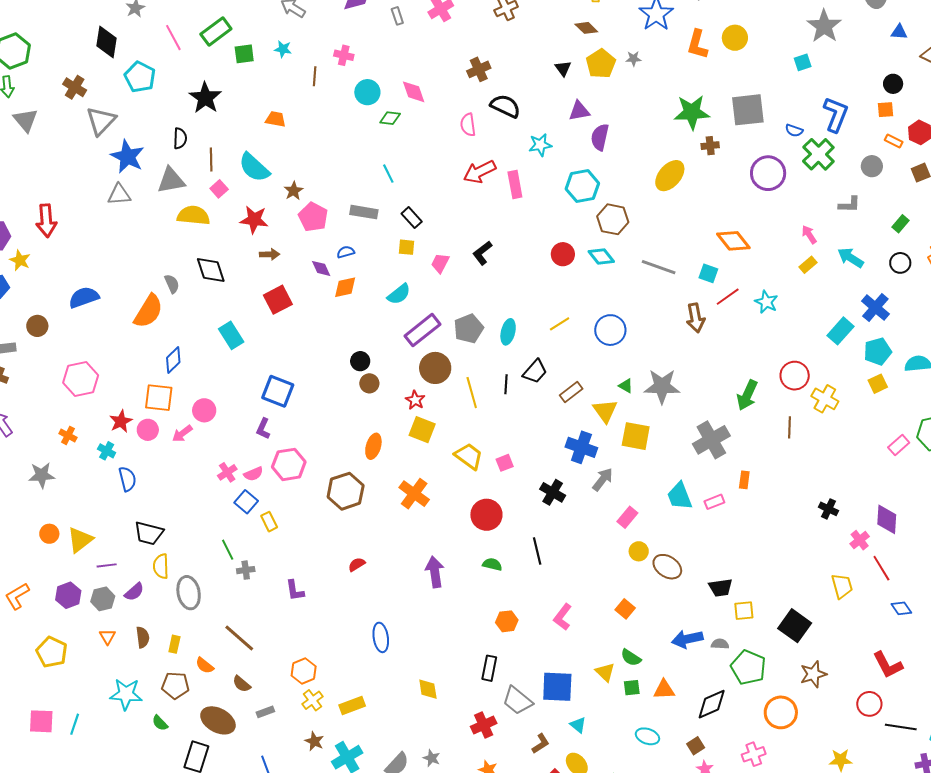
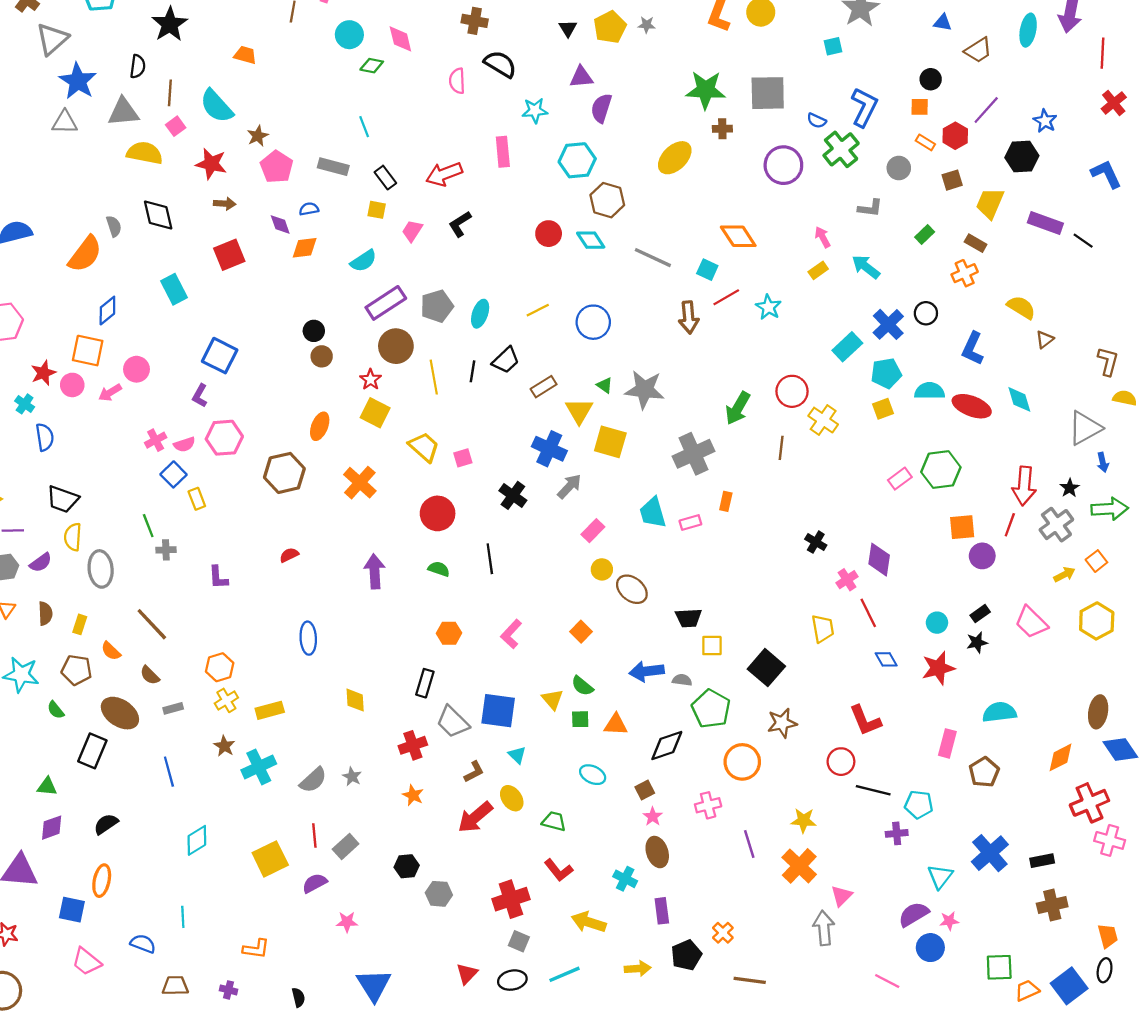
brown cross: (479, 69) -> (475, 21), turned 30
red arrow: (480, 172) -> (444, 174), moved
black circle: (900, 263) -> (926, 313), moved

